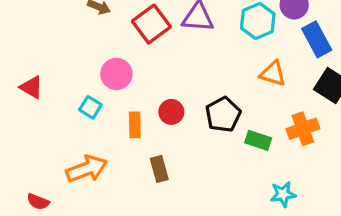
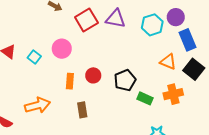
orange triangle: (273, 74) -> (168, 62), moved
cyan square: (90, 107) -> (34, 57), moved

